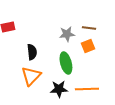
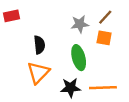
brown line: (89, 28) -> (105, 17), turned -56
orange square: (88, 46) -> (104, 38), turned 32

